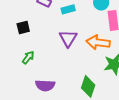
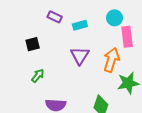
orange arrow: (98, 42) -> (111, 60), turned 100

